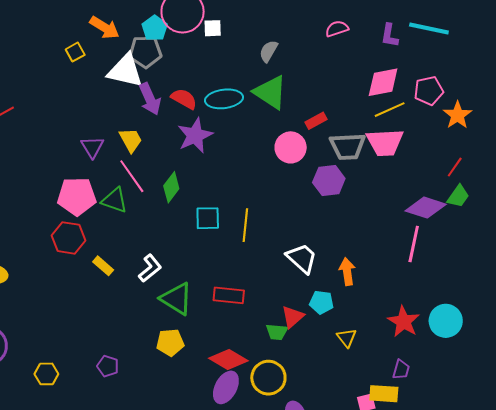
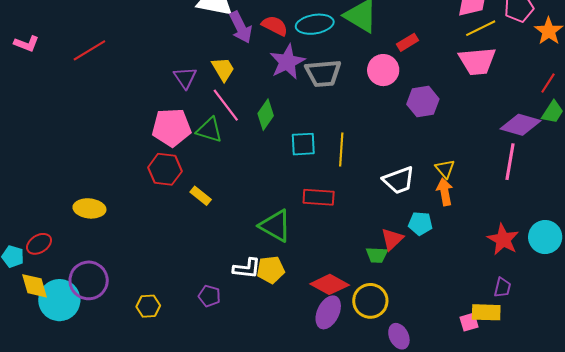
gray trapezoid: (348, 146) -> (323, 73), moved
white trapezoid: (302, 258) -> (399, 180), turned 120
white L-shape: (150, 268) -> (247, 268), moved, turned 48
red rectangle: (229, 295) -> (319, 197), moved
yellow triangle: (347, 338) -> (445, 169), moved

